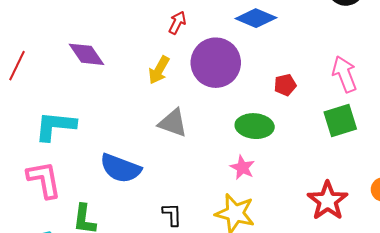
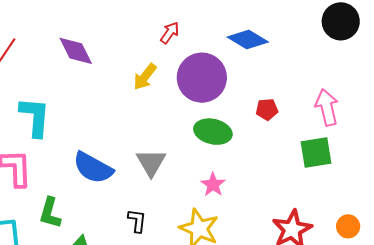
gray triangle: (173, 123) -> (151, 163), moved, turned 32
cyan L-shape: (55, 126) -> (35, 117), turned 81
green ellipse: (255, 126) -> (213, 132), moved

